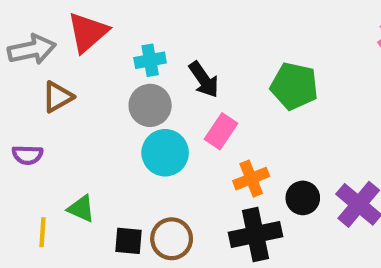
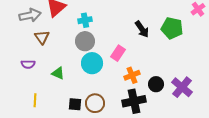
black arrow: (204, 80) -> (142, 29), moved
green pentagon: (294, 86) -> (172, 28), moved
brown triangle: (58, 97) -> (42, 37), turned -35
green triangle: (81, 209) -> (58, 73), moved

